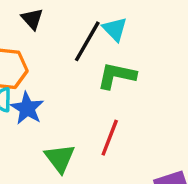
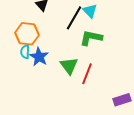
green triangle: (60, 158) -> (69, 66), moved

